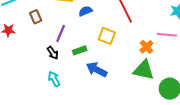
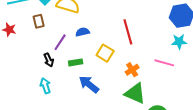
blue semicircle: (85, 11) -> (83, 32), moved
orange cross: (146, 47) -> (132, 70), moved

